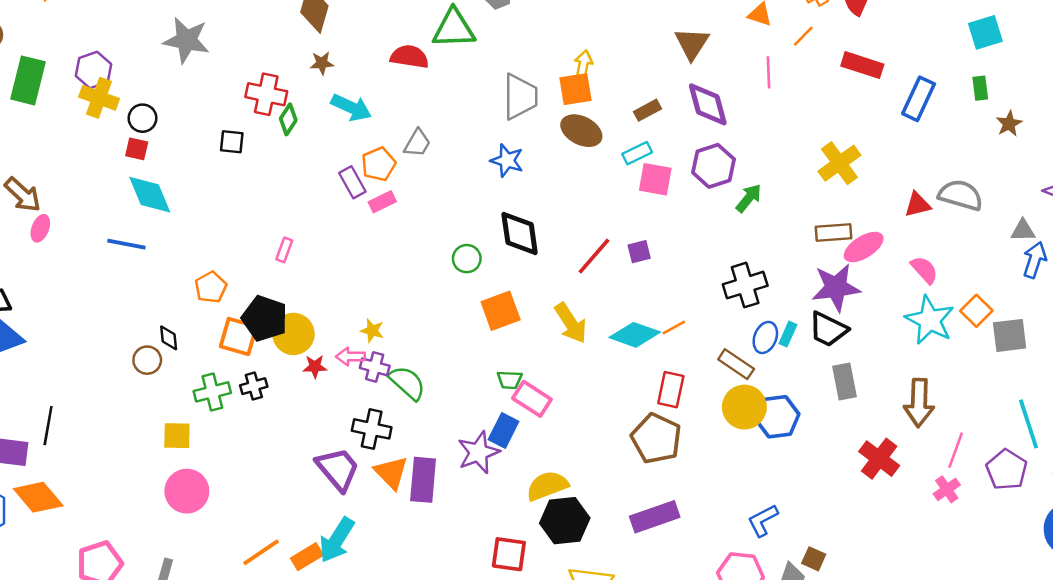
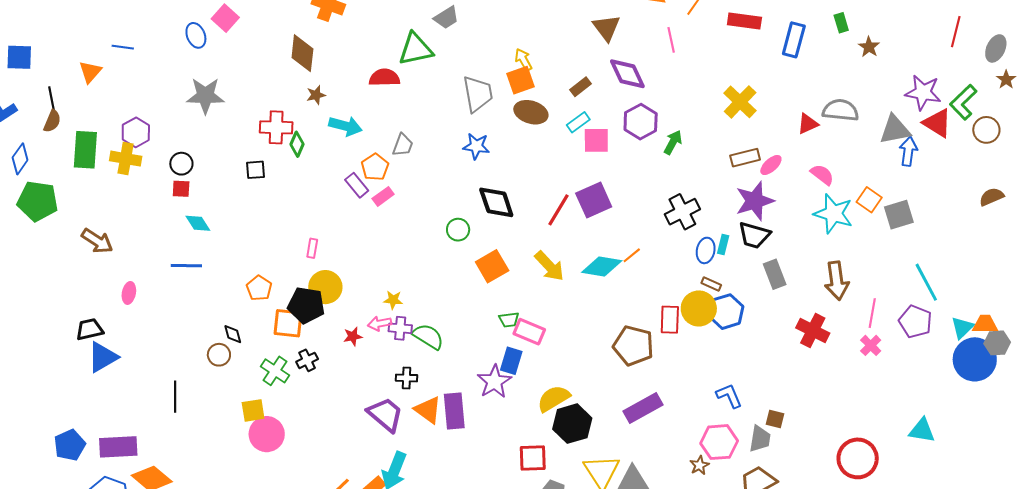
yellow arrow: (583, 65) -> (523, 60), turned -30
yellow cross: (99, 98) -> (126, 159), moved
cyan diamond: (150, 195) -> (198, 223), size x0.7
pink ellipse: (40, 228) -> (129, 293), moved
gray triangle: (1023, 230) -> (895, 130), size x1.6
pink ellipse: (864, 247) -> (771, 165), size x0.7
purple square: (639, 252) -> (594, 200), size x1.8
yellow circle: (293, 334) -> (325, 287), moved
brown rectangle: (736, 364) -> (711, 284), moved, size x0.7
red rectangle: (671, 390) -> (670, 320), moved
green cross: (212, 392) -> (275, 371), turned -32
black line: (48, 426) -> (175, 397), moved
black cross: (372, 429) -> (406, 378), size x0.7
pink circle: (187, 491) -> (267, 434), moved
blue L-shape: (763, 520) -> (729, 396), turned 104

